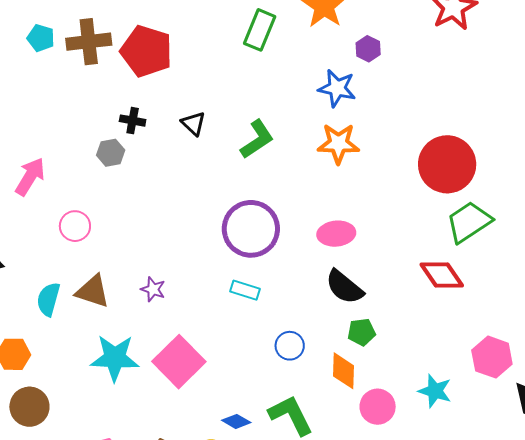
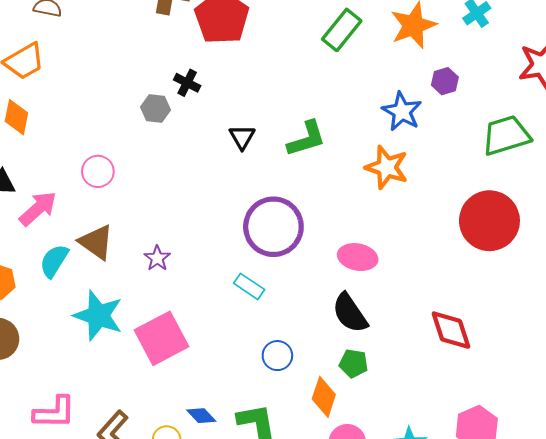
black triangle: (193, 124) -> (242, 137), moved
pink arrow: (30, 177) -> (38, 209), moved
green trapezoid: (469, 222) -> (506, 135), moved
cyan semicircle: (48, 299) -> (54, 261), moved

